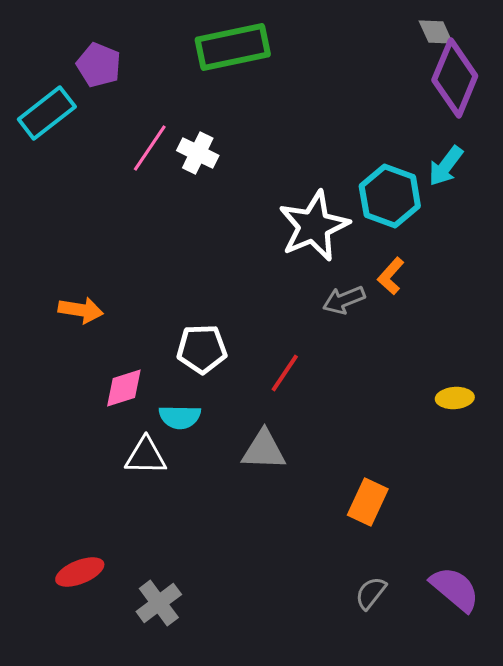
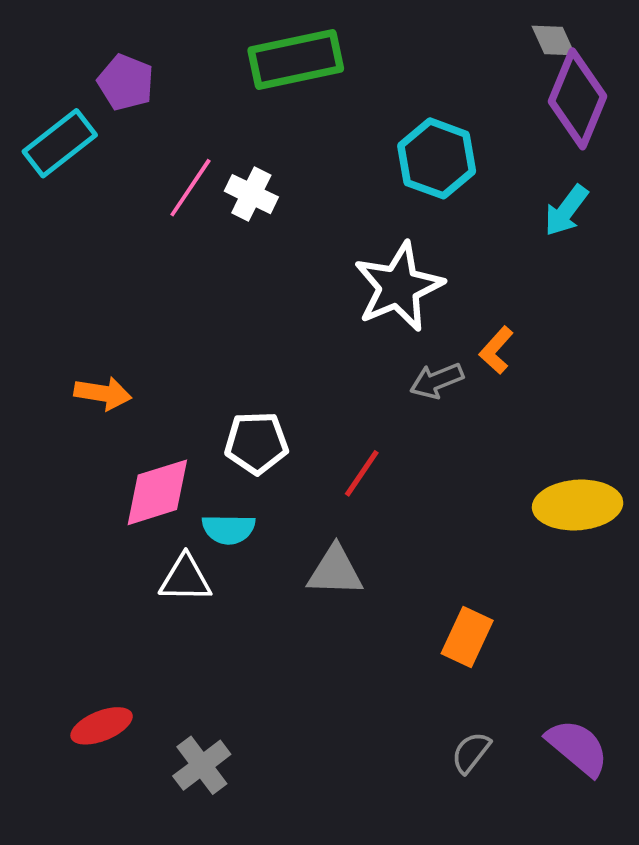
cyan hexagon: (390, 196) -> (437, 158), moved
pink diamond: (124, 388) -> (157, 492), size x1.4
yellow ellipse: (455, 398) -> (578, 505), size x1.8

